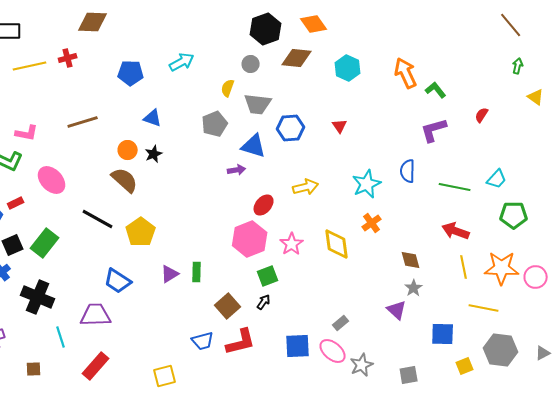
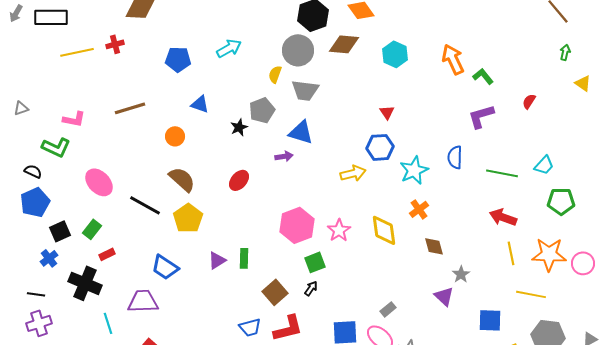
gray circle: (251, 64) -> (298, 50), size x1.8
blue hexagon: (291, 128) -> (380, 147), moved
black star: (154, 154) -> (239, 127), moved
pink ellipse: (52, 180) -> (99, 182), moved
brown semicircle: (125, 180) -> (182, 179), moved
red rectangle: (16, 203) -> (107, 254), moved
red ellipse: (264, 205) -> (239, 180), moved
green rectangle: (45, 243) -> (92, 229), size x0.7
brown diamond: (411, 260) -> (434, 246), moved

